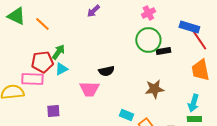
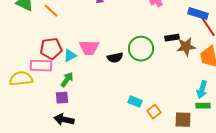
green circle: (148, 40) -> (141, 49), moved
green arrow: (58, 52) -> (67, 80), moved
pink trapezoid: (89, 89) -> (89, 48), moved
brown star: (154, 89) -> (186, 47), moved

